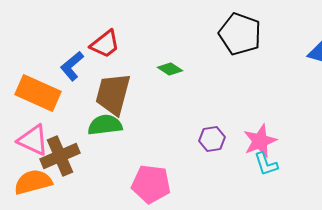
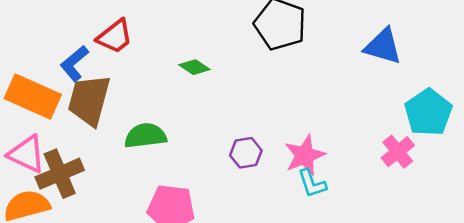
brown trapezoid: (113, 94) -> (89, 100), moved
green semicircle: (105, 125) -> (145, 136), moved

